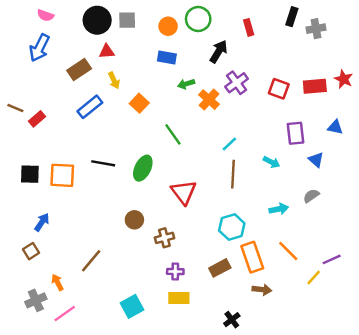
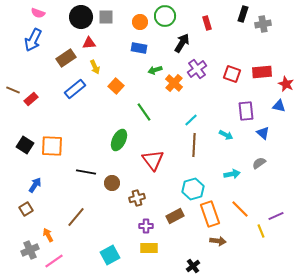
red star: (344, 79) -> (286, 84), moved
black line: (103, 163) -> (86, 172), moved
black square: (30, 174) -> (25, 145), turned 30
brown rectangle: (220, 268) -> (175, 216), moved
yellow line: (314, 278) -> (261, 231), turned -64

